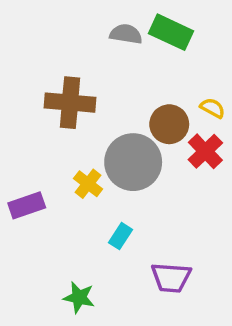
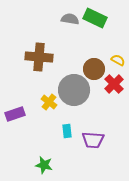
cyan rectangle: (121, 236) -> (67, 131), turned -40
purple trapezoid: (171, 278) -> (93, 140), moved

